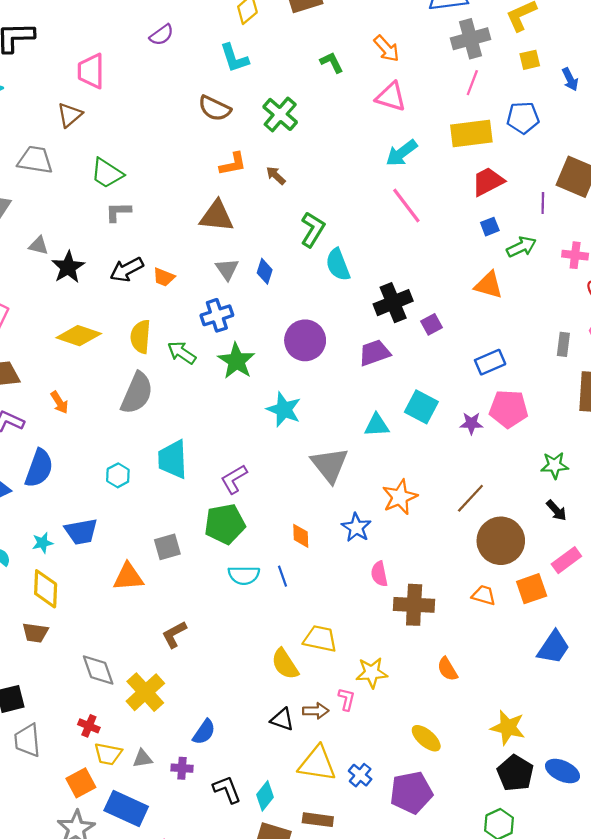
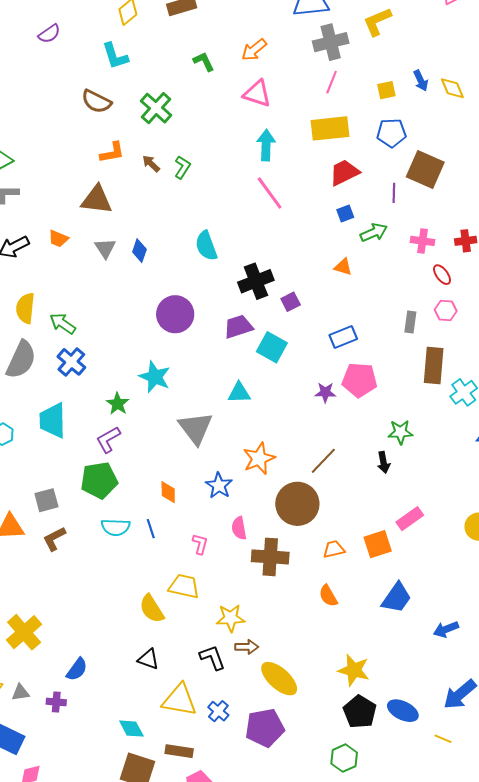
orange arrow: (387, 49) -> (254, 50), turned 92
yellow square: (530, 60) -> (386, 90), moved
blue pentagon: (523, 118) -> (391, 133), moved
cyan arrow: (402, 153) -> (266, 145), turned 128
green L-shape: (313, 229) -> (182, 167), moved, size x0.7
orange trapezoid: (164, 277) -> (58, 239), moved
orange triangle: (489, 285) -> (343, 267), size x0.7
blue cross: (217, 315) -> (71, 362), moved, turned -32
green star: (236, 361) -> (118, 404), moved, size x0.7
cyan square: (421, 407) -> (272, 347), moved
black arrow: (556, 510) -> (384, 462), moved, turned 30
brown circle: (501, 541) -> (297, 504), moved
orange trapezoid: (484, 595) -> (334, 549), turned -30
brown L-shape: (174, 634) -> (54, 539), moved
orange semicircle: (447, 669) -> (328, 596), moved
pink L-shape: (347, 699) -> (200, 544), moved
brown arrow: (316, 711) -> (247, 647), moved
yellow ellipse: (426, 738) -> (279, 679), size x1.4
black L-shape: (227, 789) -> (212, 657), moved
cyan diamond: (265, 796) -> (131, 729), turned -68

